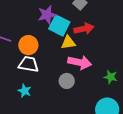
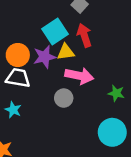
purple star: (47, 15) -> (45, 57), moved
cyan square: (59, 25) -> (55, 31), turned 30
red arrow: (84, 29) -> (84, 35), turned -96

